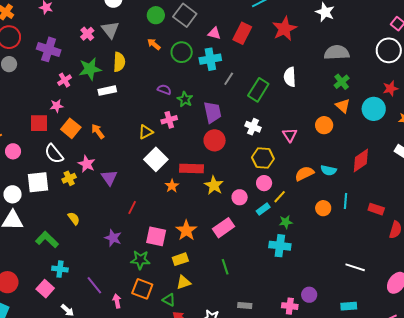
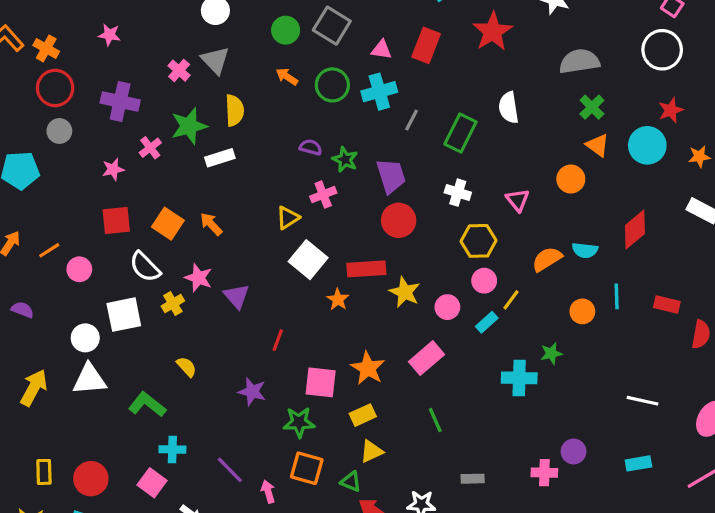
pink star: (57, 106) -> (113, 169), moved
green star: (286, 222) -> (551, 353), moved

